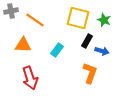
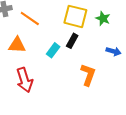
black rectangle: (87, 41) -> (72, 41), moved
blue arrow: (102, 51) -> (114, 51), moved

